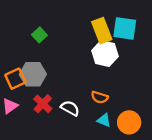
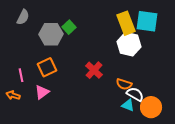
gray hexagon: (33, 74) -> (51, 34), moved
red cross: (43, 104) -> (94, 70), moved
white semicircle: (70, 108) -> (135, 94), moved

